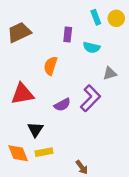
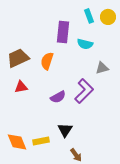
brown trapezoid: (19, 32) -> (18, 58), moved
purple rectangle: (68, 35) -> (63, 32), size x1.5
red triangle: (22, 94) -> (21, 87), size x0.6
black triangle: (35, 129) -> (65, 130), moved

